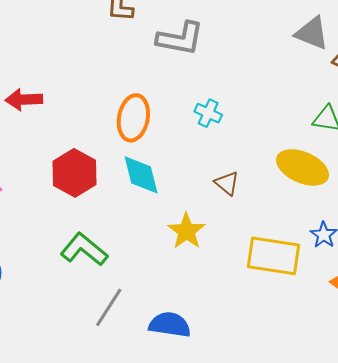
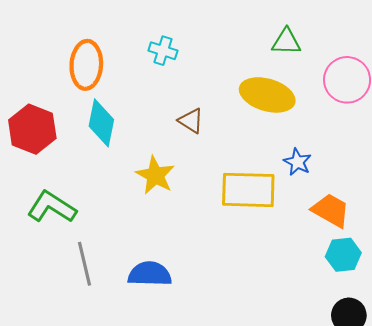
cyan diamond: (141, 175) -> (101, 123), turned 33
gray line: (109, 307) -> (85, 264), turned -39

